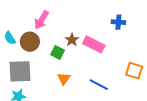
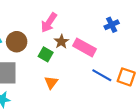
pink arrow: (41, 20) -> (49, 23), moved
blue cross: (118, 22) -> (112, 25), turned -32
blue line: (99, 85) -> (102, 75), moved

